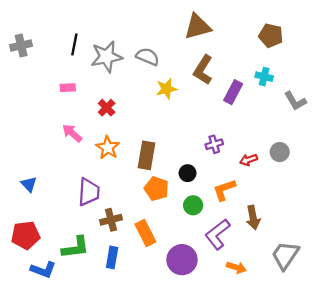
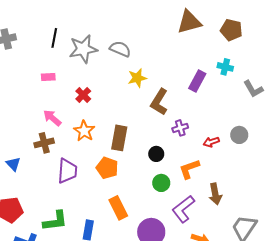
brown triangle: (198, 27) -> (189, 22), moved
brown L-shape: (203, 70) -> (159, 102), moved
orange pentagon: (156, 189) -> (107, 168), moved
brown cross: (111, 220) -> (44, 143), moved

